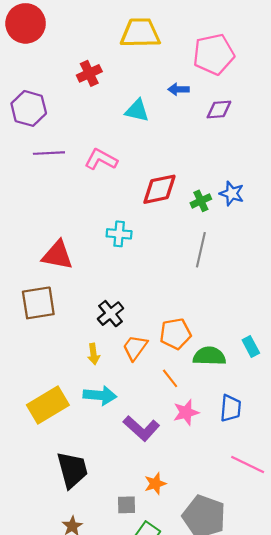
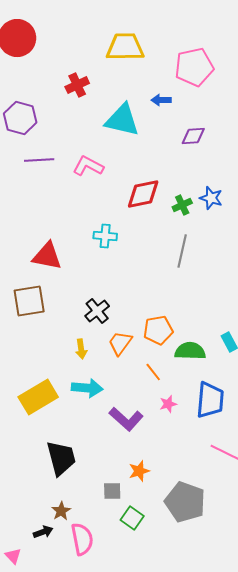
purple diamond: (219, 110) -> (193, 136), moved
cyan triangle: (137, 111) -> (122, 120), size x1.5
blue trapezoid: (231, 408) -> (210, 400), size x1.4
pink star: (186, 412) -> (168, 404), size x0.7

